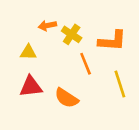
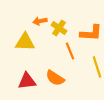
yellow triangle: (28, 52) -> (25, 42), size x1.5
red triangle: (31, 87) -> (27, 81), moved

